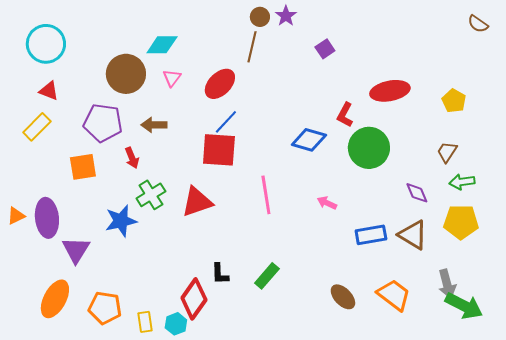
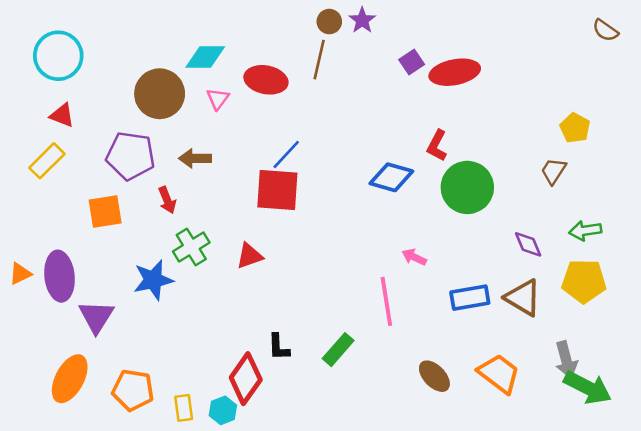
red ellipse: (220, 84) -> (266, 80), moved, turned 56
red ellipse: (390, 91) -> (455, 72), moved
brown trapezoid: (447, 152) -> (553, 171), moved
pink line: (266, 195) -> (386, 301), moved
red triangle: (197, 202) -> (250, 256), size x0.7

